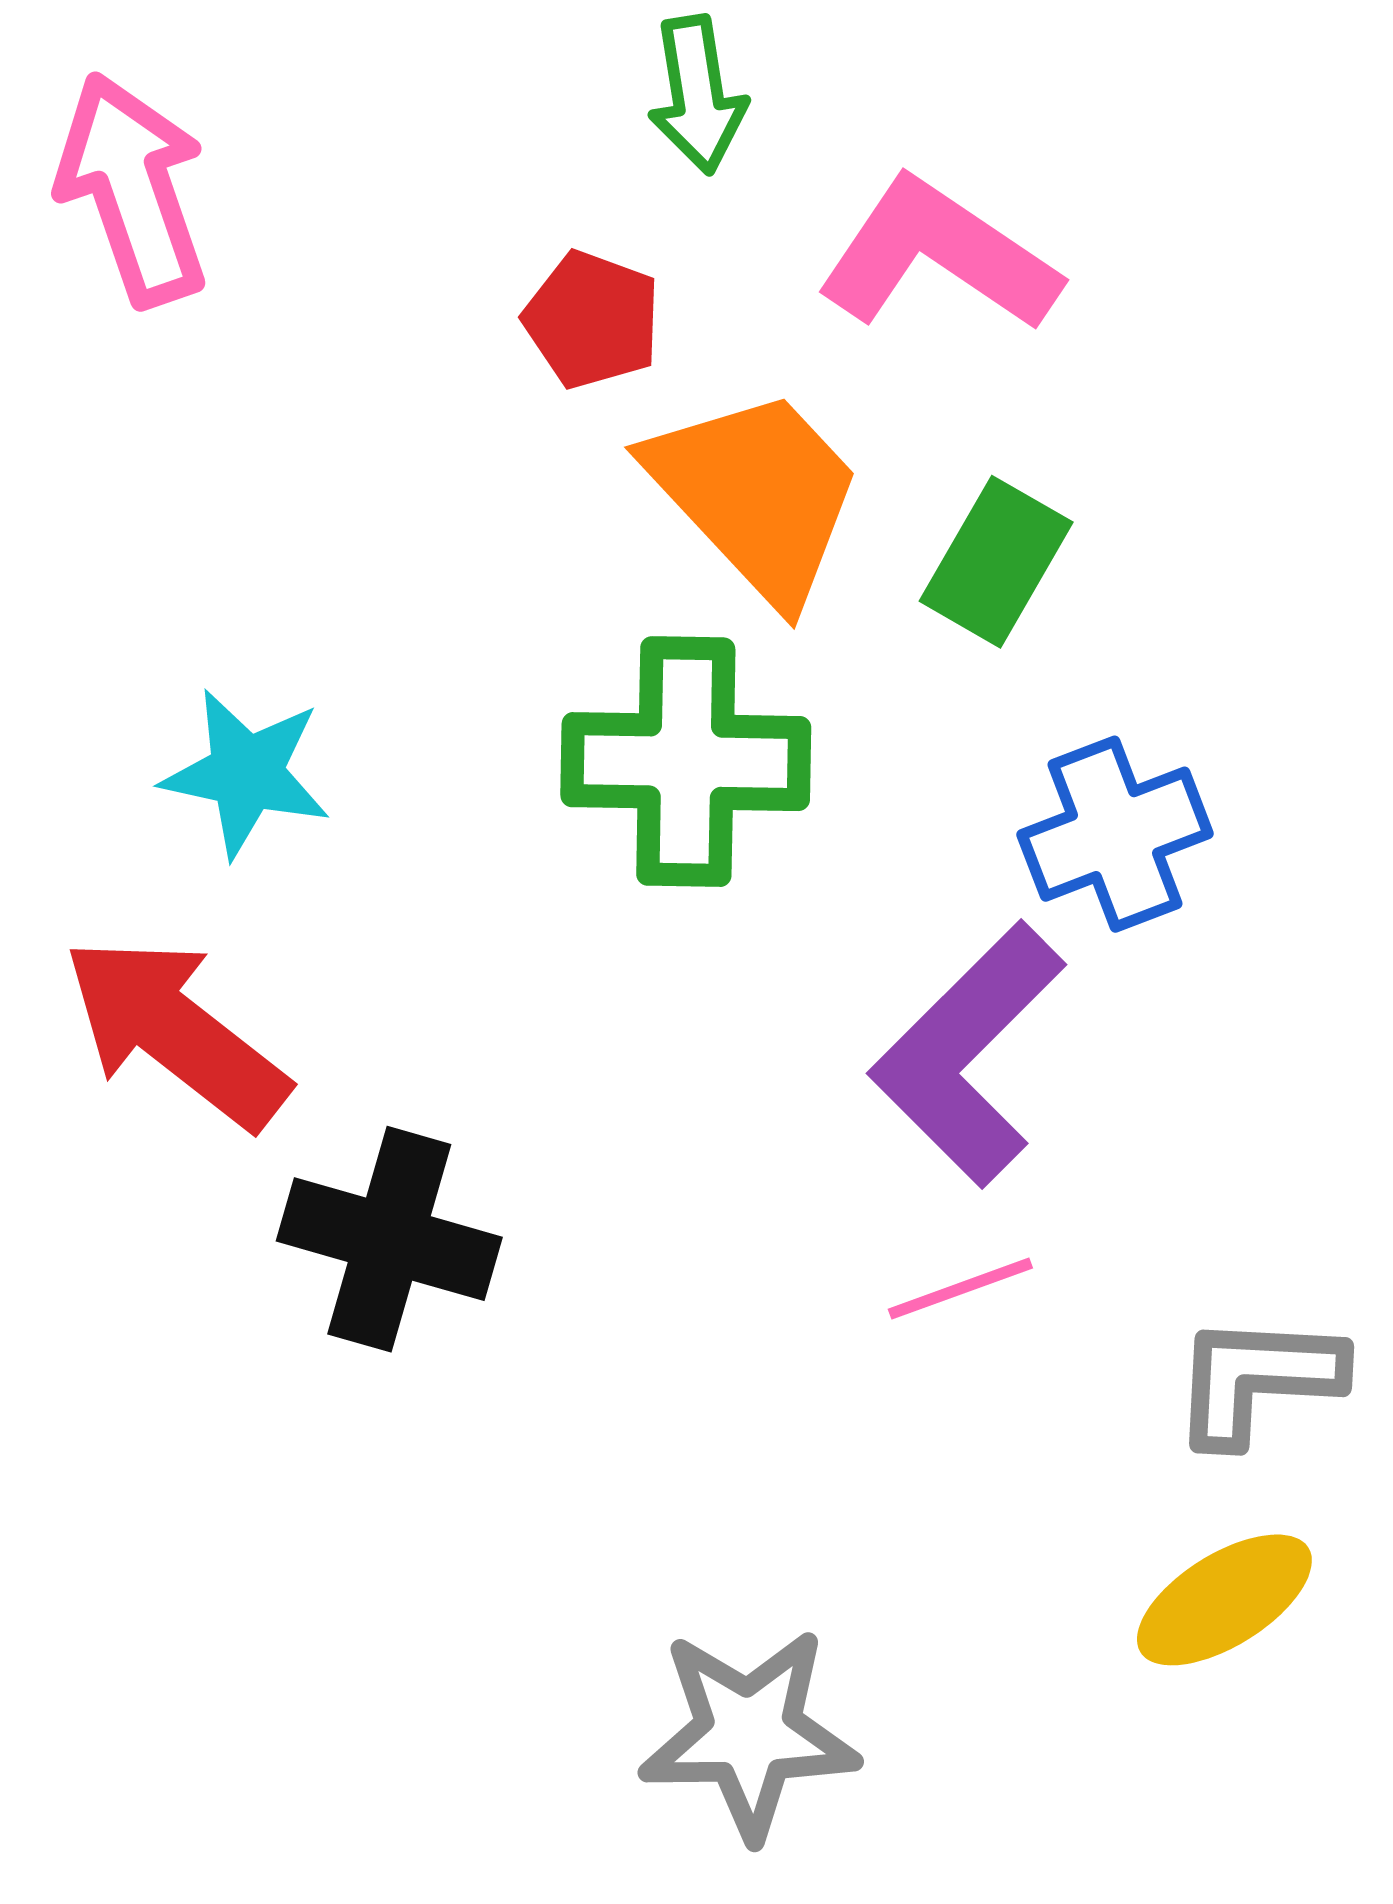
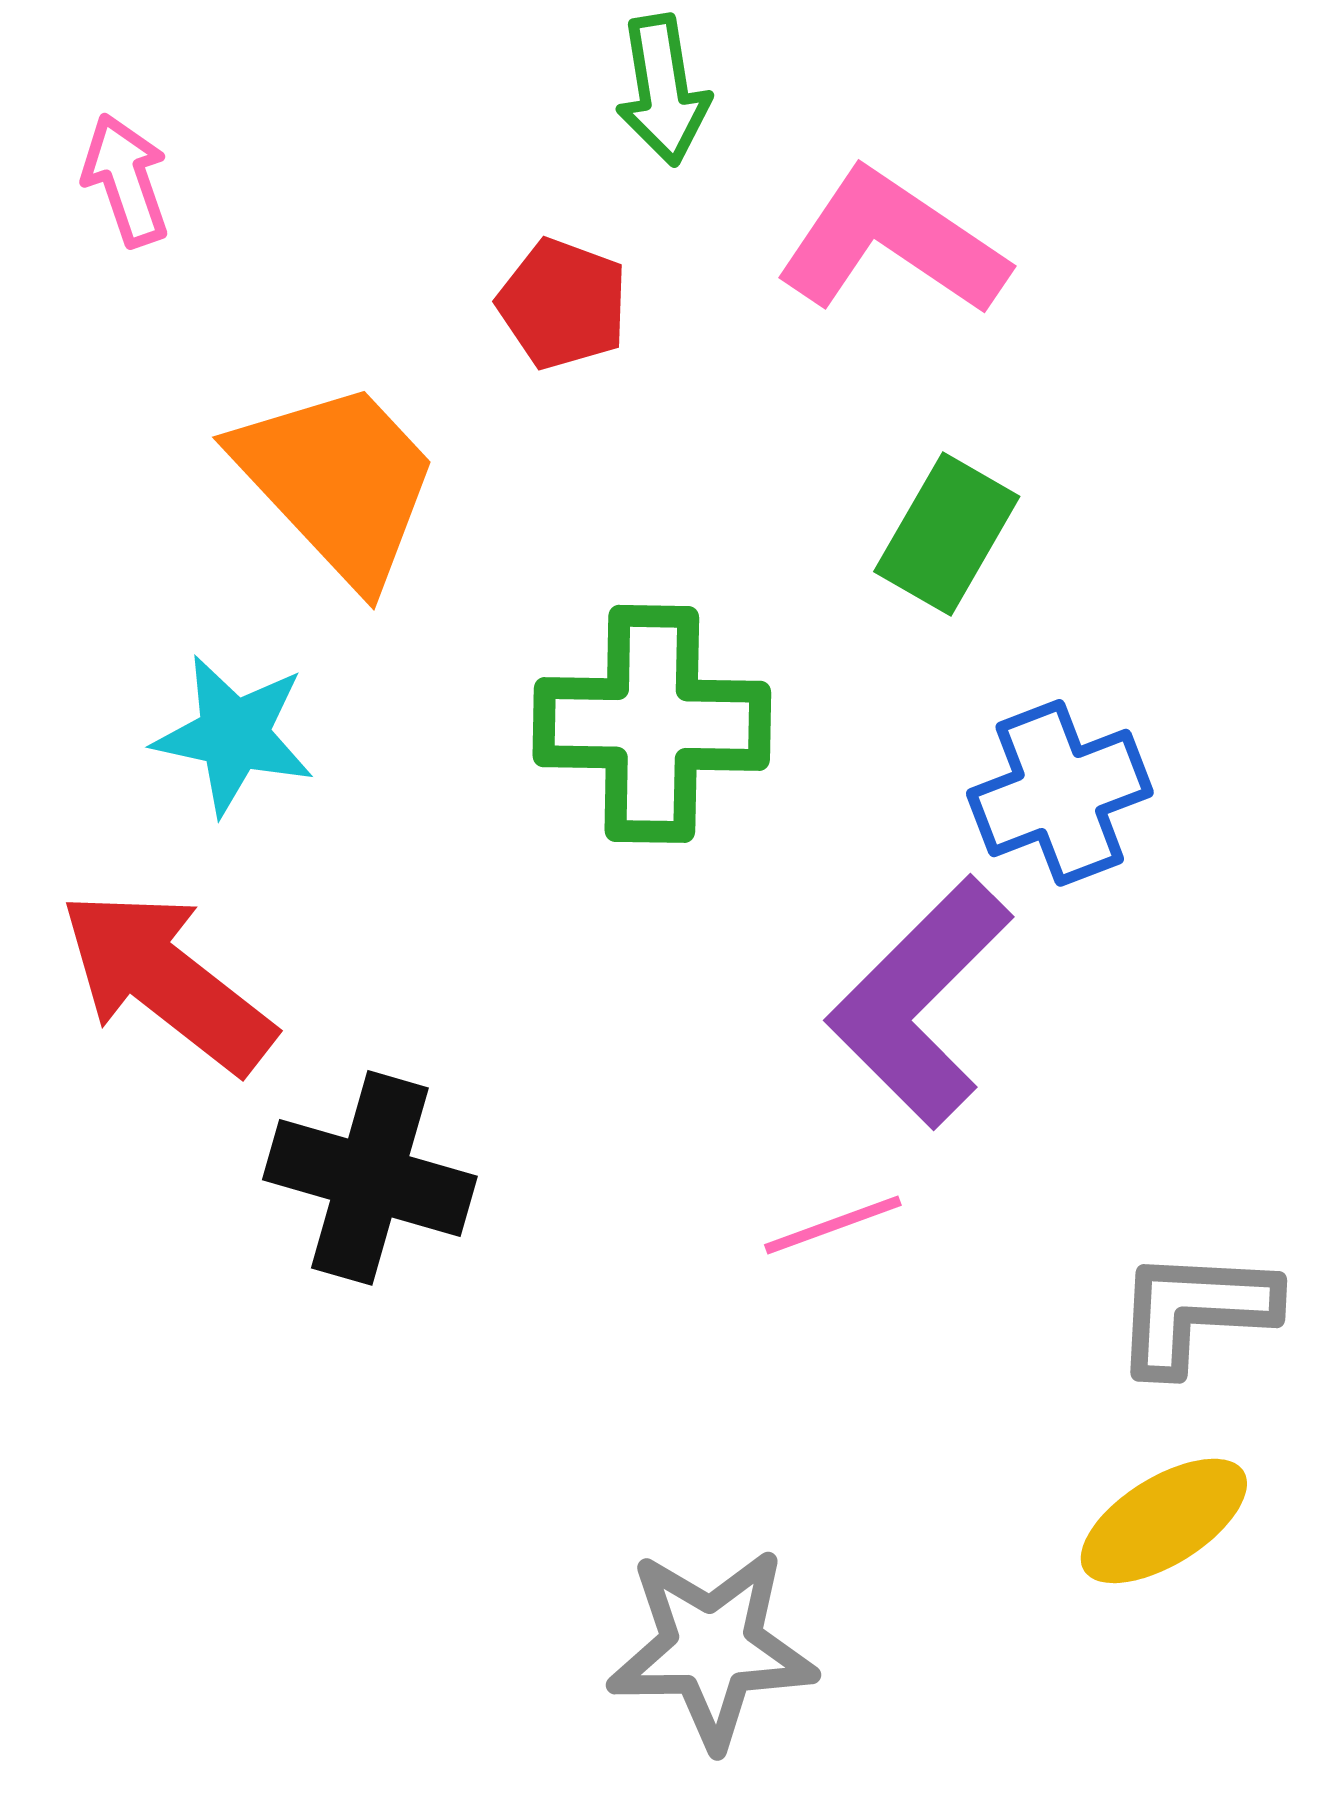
pink arrow: (133, 189) -> (126, 180), size x0.6
orange trapezoid: (756, 494) -> (338, 482), moved
pink line: (960, 1289) -> (833, 1225), moved

